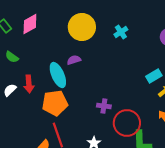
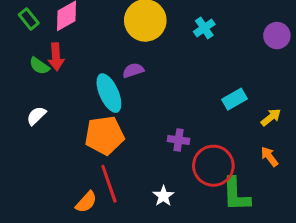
cyan rectangle: (154, 76) -> (235, 99), moved
red arrow: (29, 84) -> (56, 57), moved

